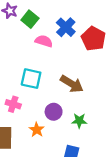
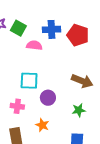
blue cross: (66, 27) -> (51, 29), turned -36
brown arrow: (72, 84) -> (82, 81), moved
purple circle: (54, 112) -> (48, 98), moved

